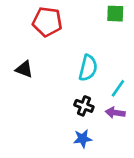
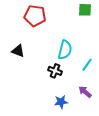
black cross: (84, 106) -> (55, 71), moved
purple arrow: (115, 113) -> (85, 92), moved, turned 32

